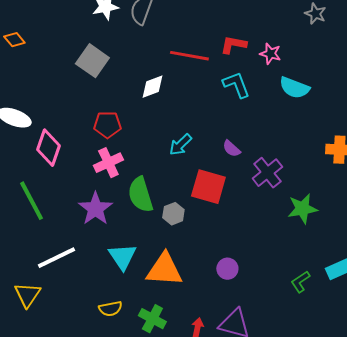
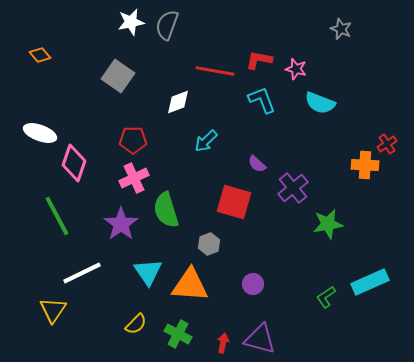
cyan arrow: (180, 145) -> (206, 141), moved
gray hexagon: (173, 214) -> (209, 244), moved
yellow semicircle: (110, 309) -> (136, 324), turned -35

